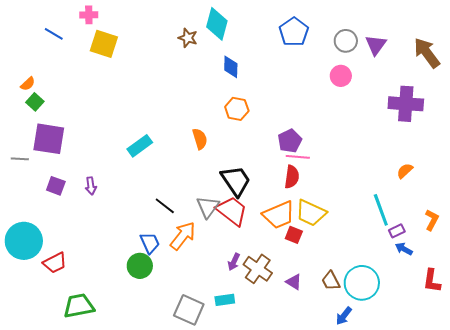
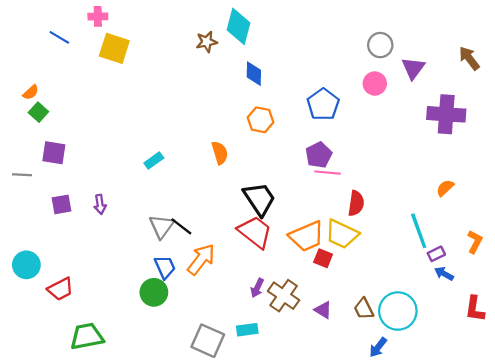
blue pentagon: (294, 32) -> (323, 104), moved
brown star: (188, 38) -> (207, 42), turned -30
purple triangle: (376, 45) -> (413, 68), moved
brown arrow: (427, 53) -> (469, 58), size x0.7
purple square: (49, 139) -> (54, 153), size x0.7
cyan rectangle: (140, 146) -> (154, 160), size x0.7
red semicircle: (292, 177) -> (356, 203), moved
purple square: (56, 186) -> (62, 204), turned -30
gray triangle: (208, 207) -> (162, 226), moved
cyan circle: (24, 241) -> (26, 265), size x0.7

